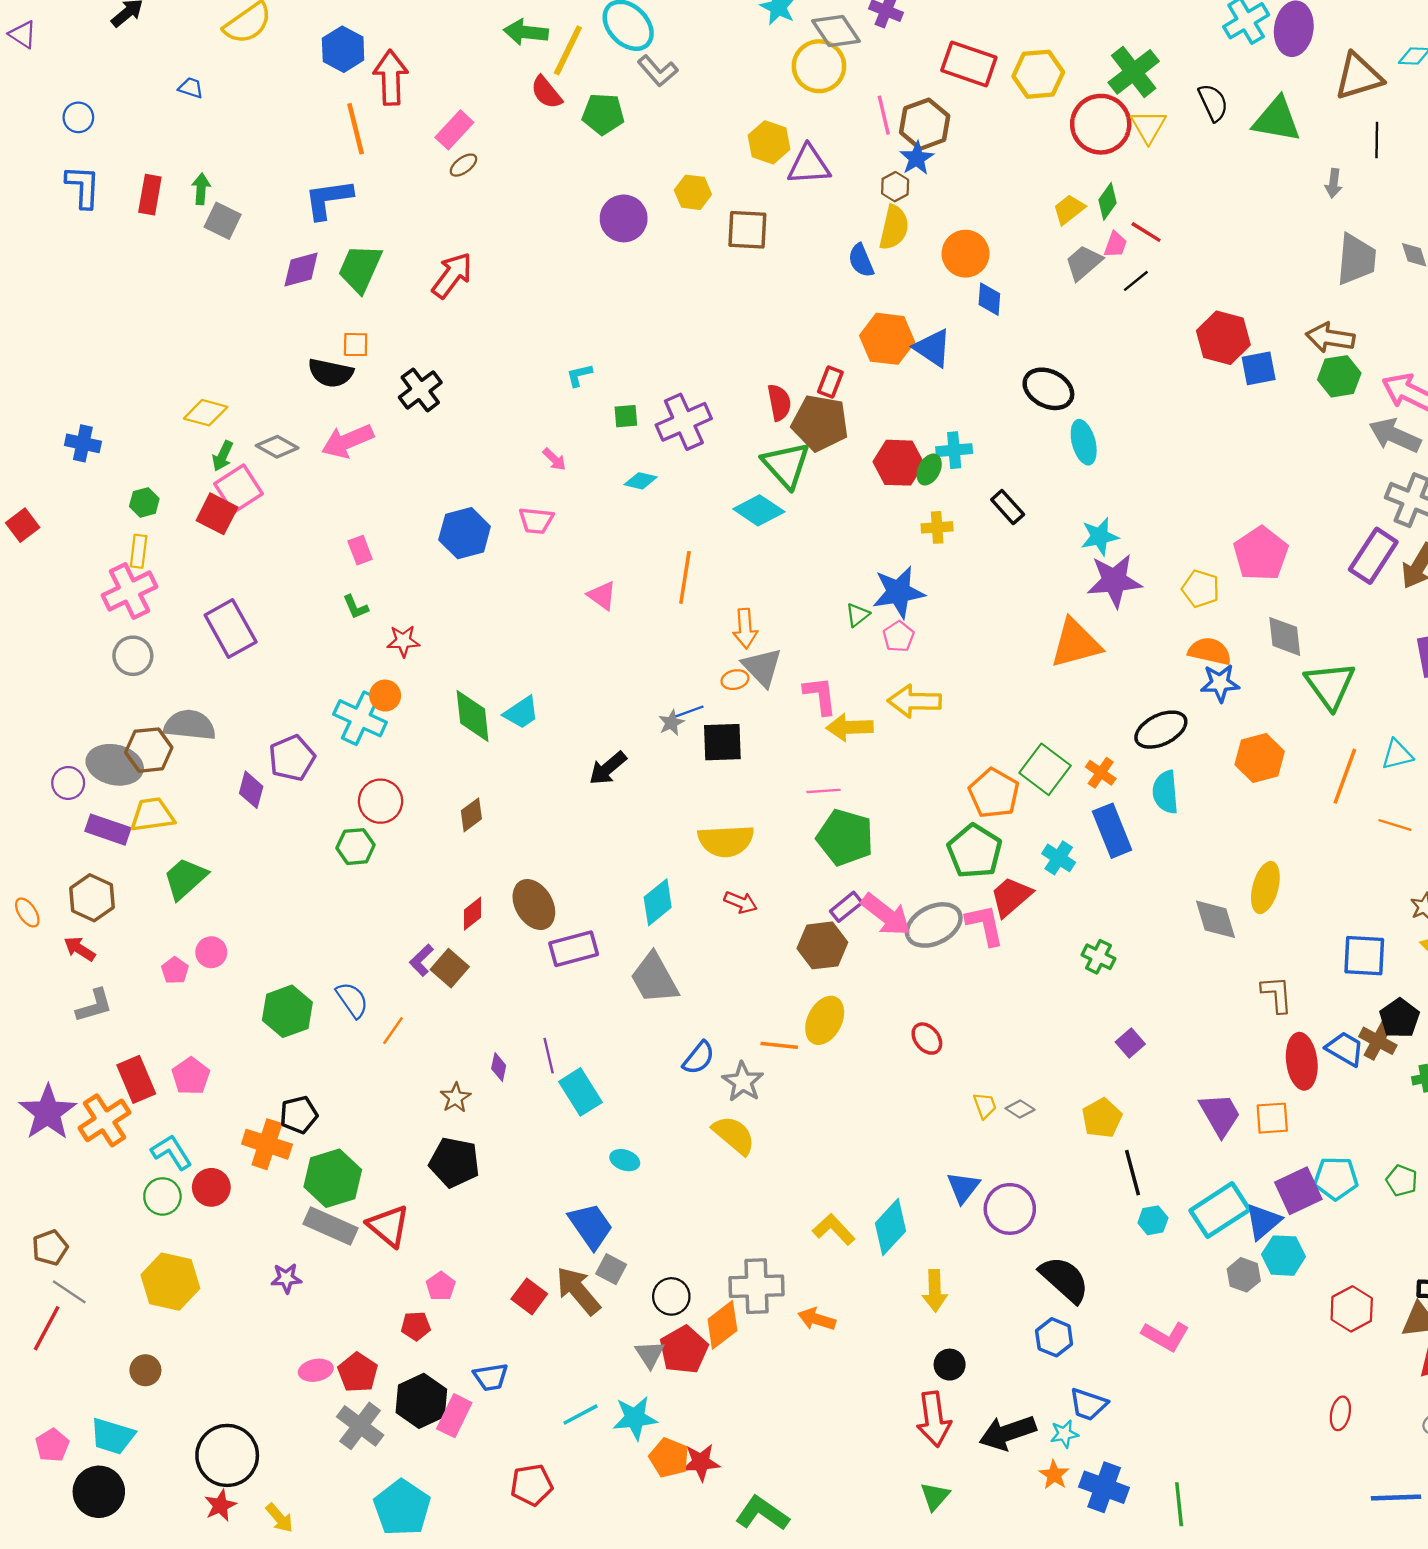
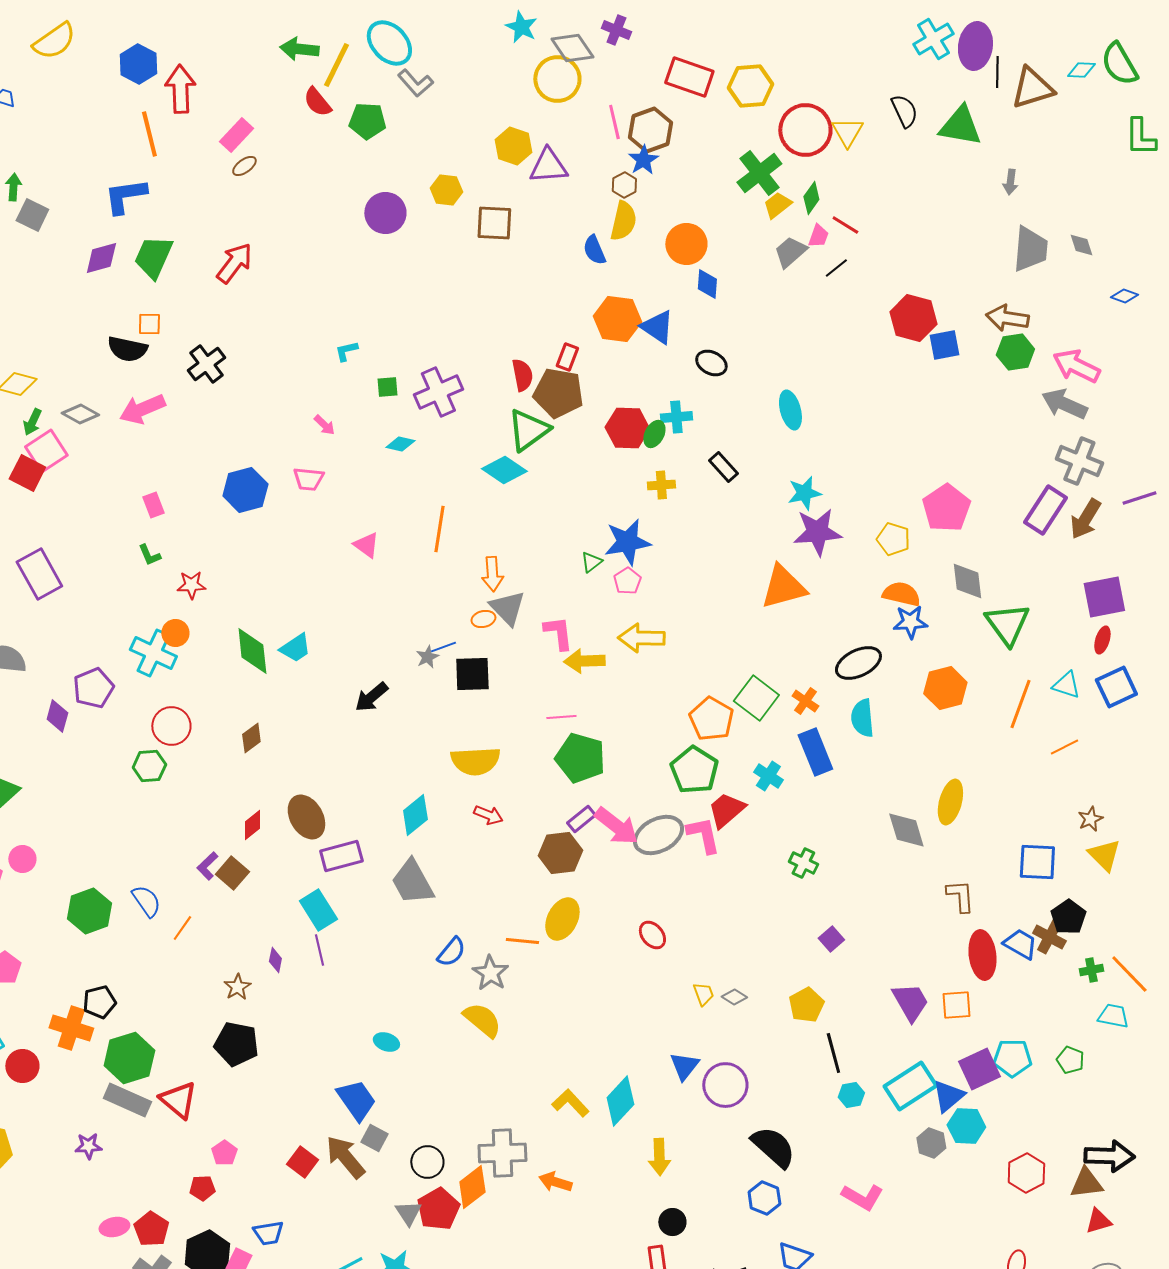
green cross: (1134, 72) -> (759, 173), moved
black line: (1377, 140) -> (997, 72), moved
black ellipse: (1048, 389) -> (711, 363), moved, size x0.7
green triangle: (786, 465) -> (528, 430), turned 36
cyan triangle: (1397, 755) -> (1066, 685), turned 32
orange line: (1395, 825) -> (1064, 747), turned -44
cyan rectangle: (580, 1092) -> (318, 910), moved

